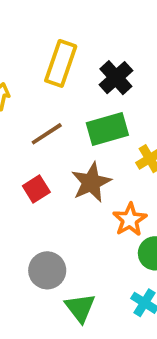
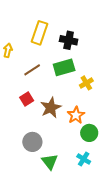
black cross: (116, 78) -> (69, 40), turned -36
brown star: (91, 182) -> (51, 108), moved

